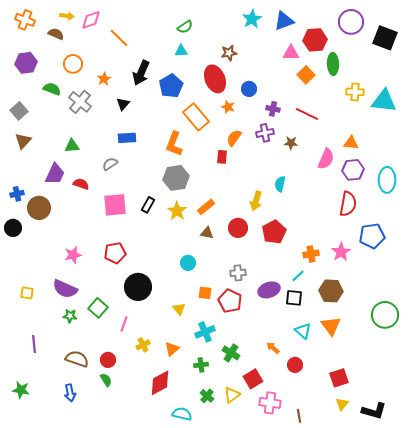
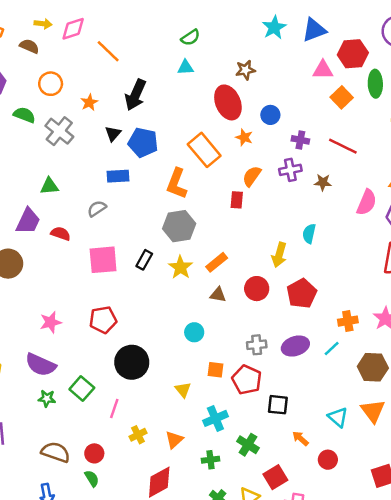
blue pentagon: (171, 86) -> (143, 142), moved, turned -30
purple ellipse: (269, 290) -> (295, 346), moved
black square: (294, 298) -> (278, 405), moved

